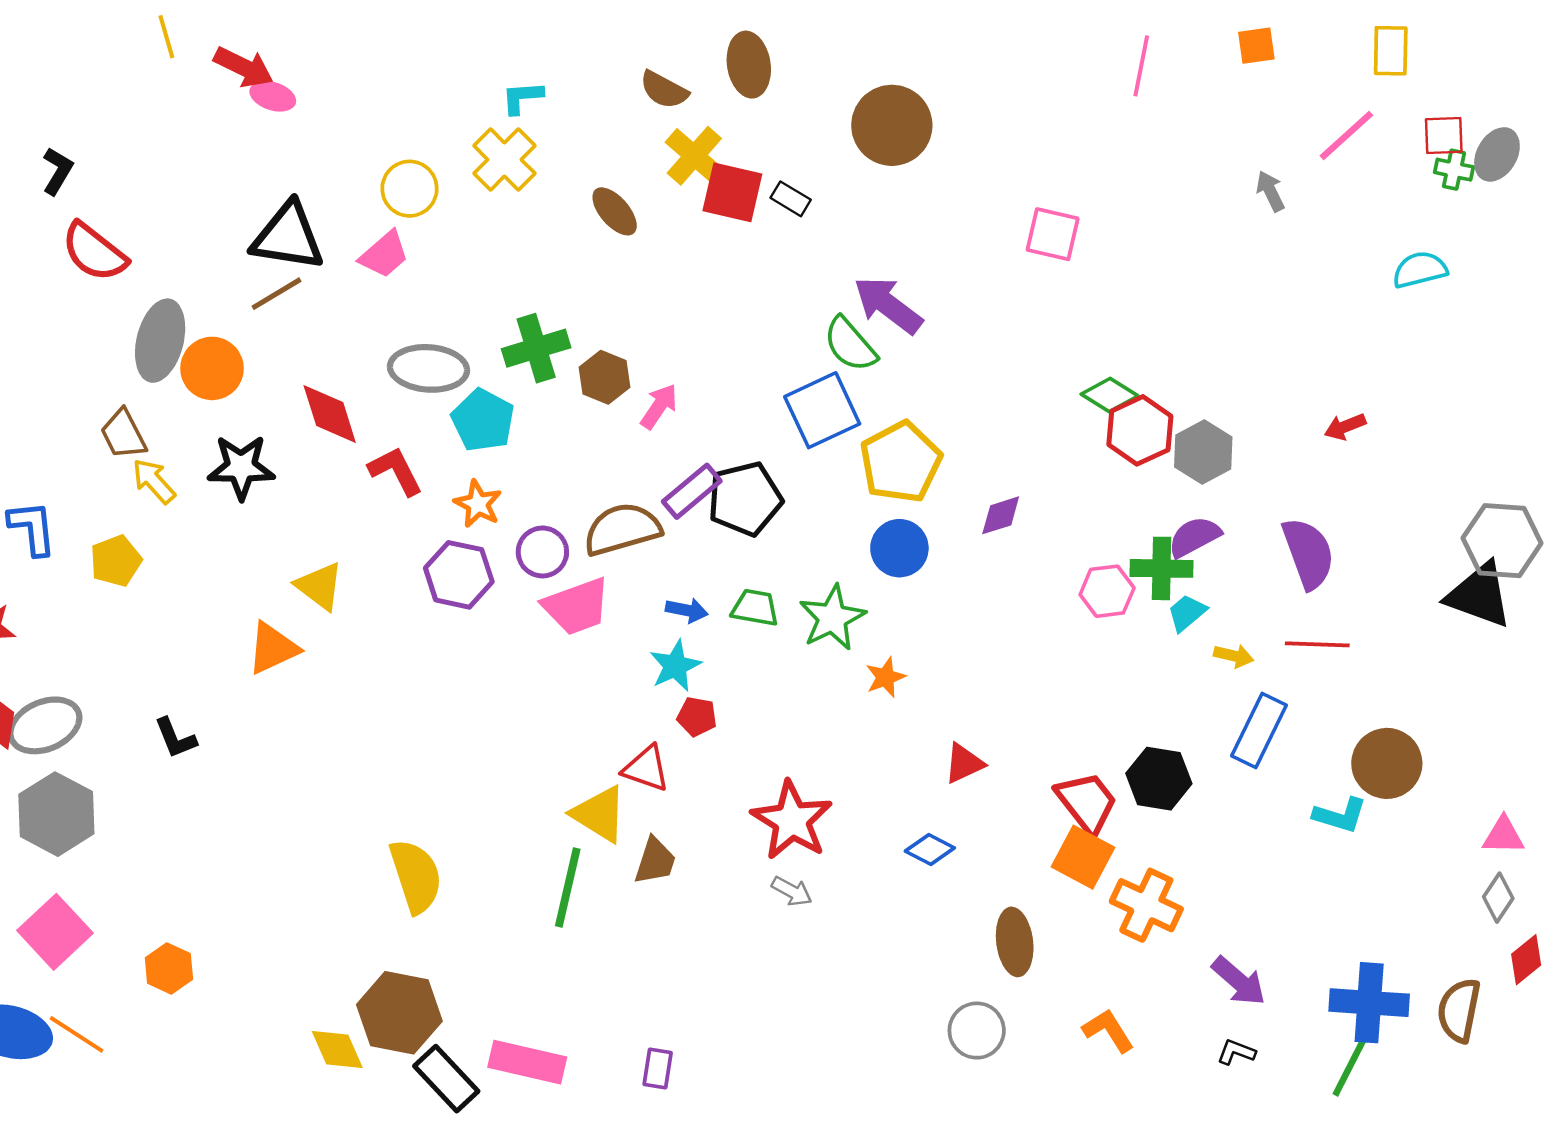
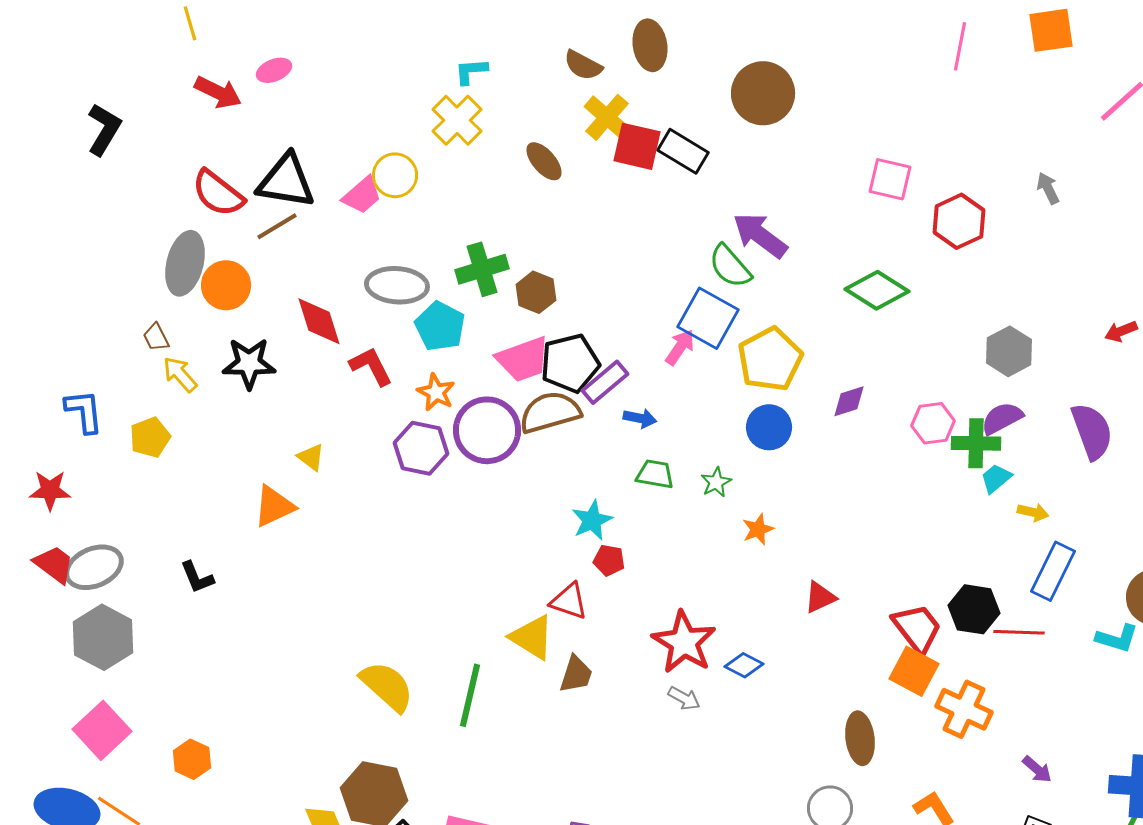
orange square: (1256, 46) -> (1051, 30), size x1.5
red arrow: (244, 67) -> (218, 92), moved
pink ellipse: (273, 96) -> (274, 70), turned -40
black L-shape: (58, 171) -> (104, 129), size x1.4
yellow circle: (409, 189) -> (395, 175), moved
gray arrow: (1270, 191) -> (1048, 188), moved
black rectangle: (791, 199) -> (683, 151), size x1.6
red semicircle: (94, 252) -> (218, 193), moved
green diamond: (1110, 395) -> (877, 290), moved, size x1.4
pink arrow: (659, 406) -> (680, 347), moved
blue square: (822, 410) -> (708, 318), turned -36
red hexagon: (1140, 430) -> (959, 221), moved
brown trapezoid: (123, 434) -> (156, 337), size x0.7
black pentagon: (745, 499) -> (570, 363), moved
purple circle: (542, 552) -> (487, 430), size x1.6
yellow triangle: (320, 586) -> (311, 457), size x0.7
pink hexagon: (1107, 591) -> (933, 423), moved
pink trapezoid: (577, 606) -> (523, 359), moved
blue arrow: (687, 610) -> (640, 418), moved
green star: (832, 618) -> (716, 482), size x0.6
red line: (1317, 644) -> (1019, 632), moved
blue diamond: (930, 849) -> (744, 665), moved
yellow semicircle: (416, 876) -> (387, 686), turned -30
green line: (568, 887) -> (470, 695), moved
purple arrow: (1239, 981) -> (1037, 769), size x0.7

